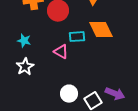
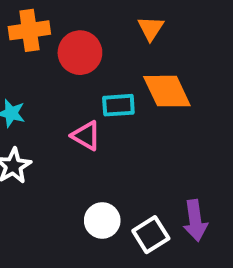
purple arrow: (115, 94) -> (195, 220), turned 60

